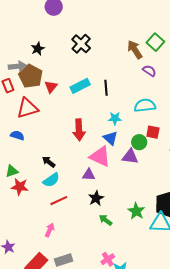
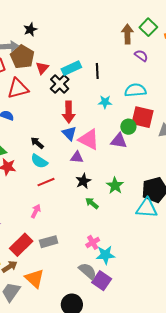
black cross: (81, 44) -> (60, 84), moved
brown arrow: (135, 50) -> (127, 34), turned 30
red square: (153, 132) -> (143, 117), size x1.6
blue triangle: (110, 138) -> (69, 133), moved
cyan semicircle: (51, 180) -> (39, 161), turned 66
green star: (136, 211) -> (115, 186), moved

